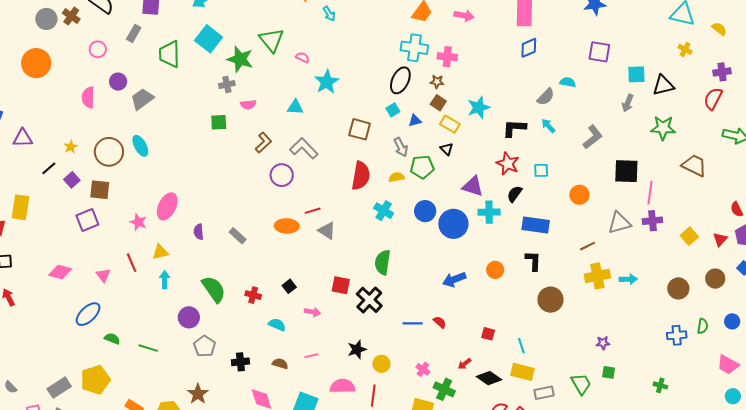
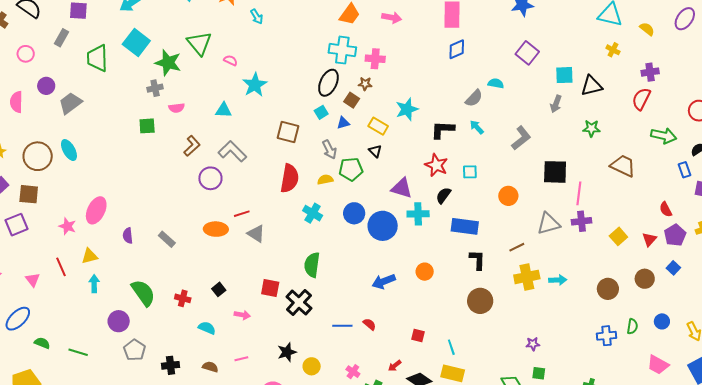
purple square: (599, 52) -> (527, 53), turned 30
brown square: (438, 103) -> (352, 100), moved
green star: (663, 128) -> (591, 128), size x0.7
black L-shape: (533, 261) -> (477, 260), moved

